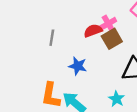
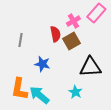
pink cross: (108, 24) -> (73, 21), moved
red semicircle: (93, 31) -> (55, 34), turned 98

